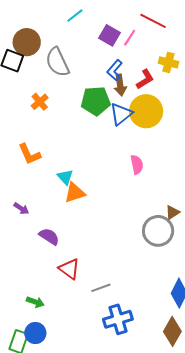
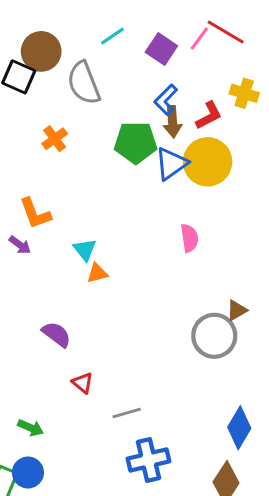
cyan line: (75, 16) -> (113, 36), moved
pink line: (130, 38) -> (199, 38), moved
orange triangle: (75, 193) -> (97, 273), size x0.7
purple arrow: (21, 208) -> (20, 245), moved
red triangle: (69, 269) -> (83, 383), size x0.7

